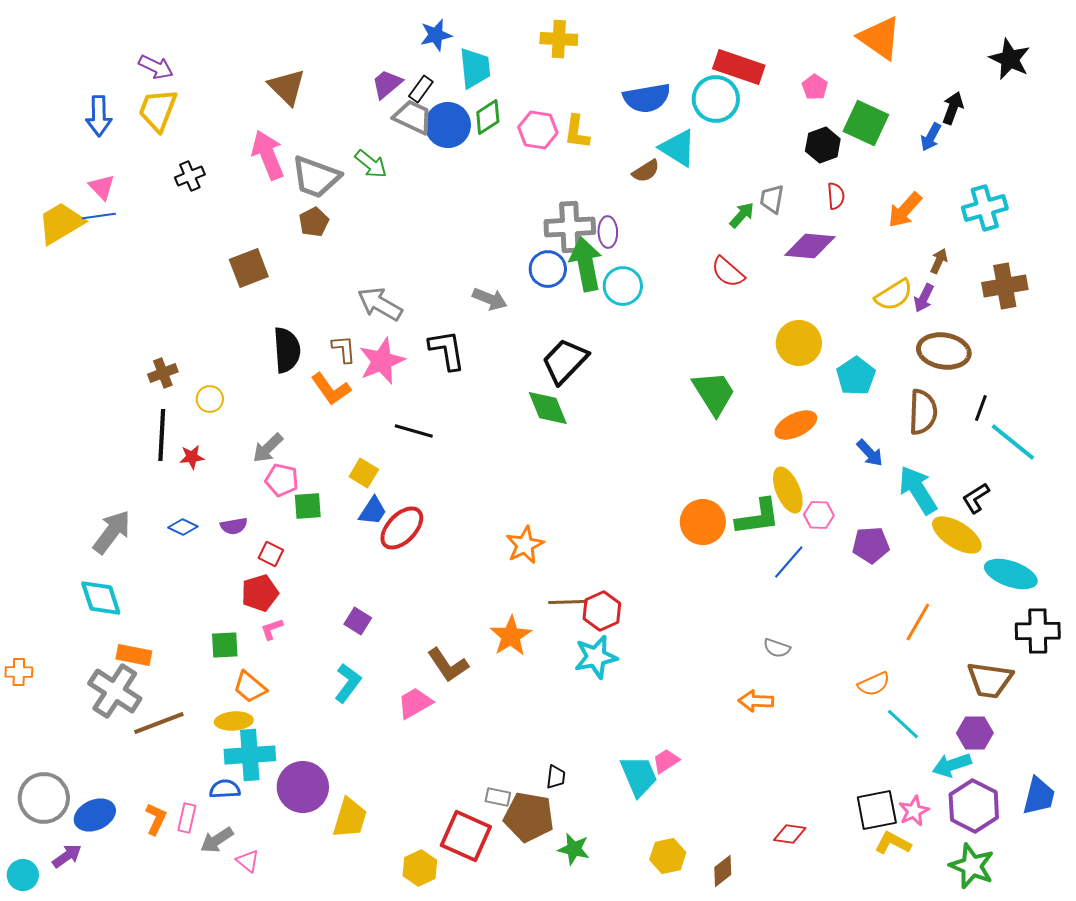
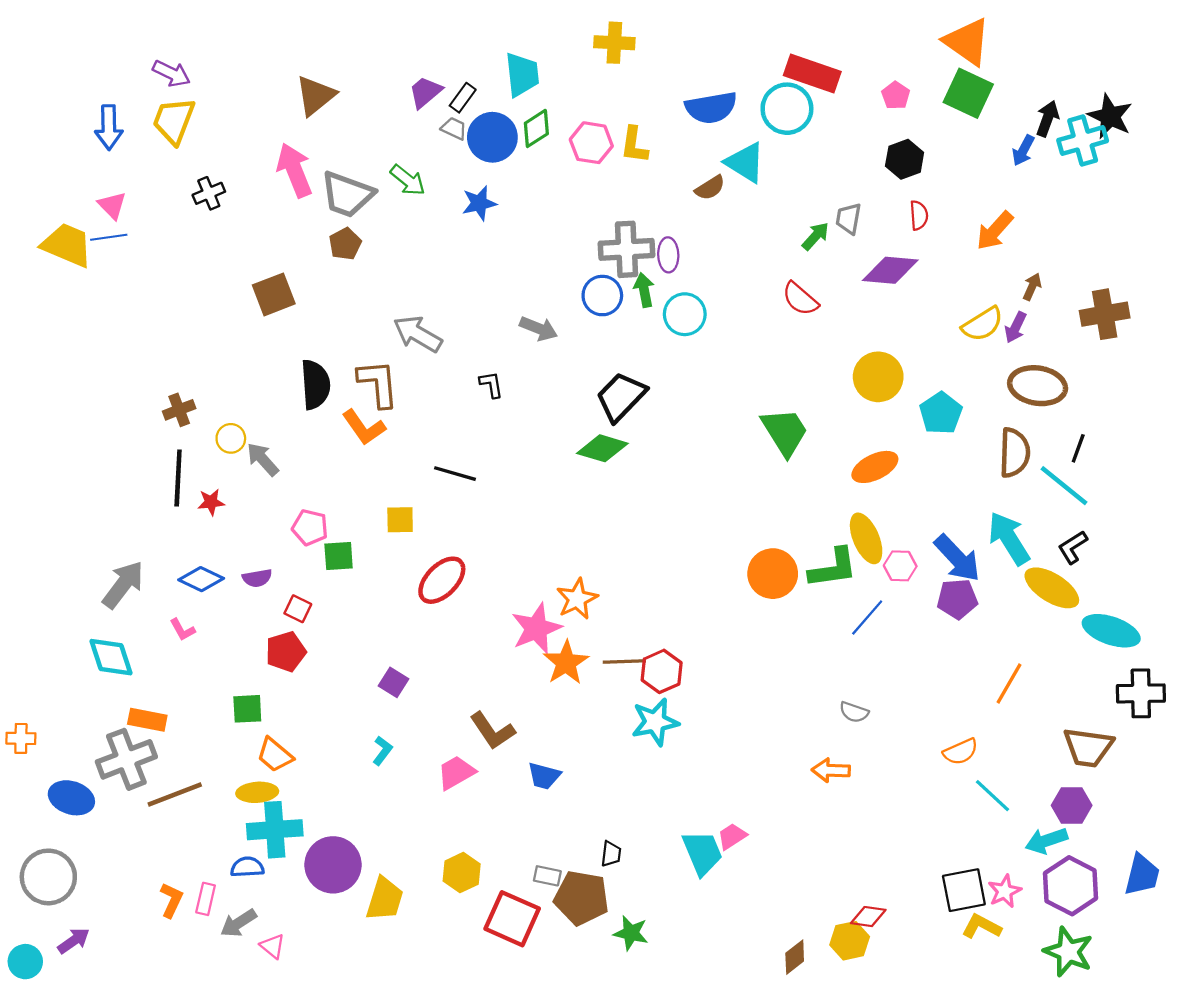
blue star: (436, 35) -> (479, 203), moved
black star: (1010, 59) -> (1110, 116), moved
brown triangle: (287, 87) -> (315, 95), turned 36
gray trapezoid: (413, 117) -> (454, 128), size x0.6
green square: (866, 123) -> (968, 93), moved
cyan cross: (985, 208) -> (1083, 141), moved
yellow trapezoid: (61, 223) -> (67, 245), turned 54
green arrow: (586, 264) -> (644, 290), size x0.6
brown L-shape: (344, 349) -> (378, 383), size x1.6
black L-shape: (447, 350) -> (491, 385), size x0.6
pink star: (382, 361) -> (536, 629), moved
green diamond: (548, 408) -> (602, 448), turned -51
cyan line: (1013, 442) -> (1064, 486), moved
gray arrow: (268, 448) -> (263, 459), moved, turned 92
blue arrow: (870, 453) -> (957, 558), moved, size x1.6
yellow square: (364, 473) -> (400, 520), turned -32
blue trapezoid: (373, 511) -> (544, 776), moved, turned 72
blue diamond: (183, 527) -> (201, 579), size x1.4
pink L-shape: (272, 629) -> (182, 630), moved, turned -100
orange star: (511, 636) -> (566, 663), moved
cyan L-shape: (348, 683) -> (382, 751), size x0.7
gray cross: (115, 691) -> (126, 759), turned 36
blue ellipse: (95, 815) -> (71, 798), moved, turned 42
yellow hexagon: (668, 856) -> (850, 941), moved
yellow hexagon: (420, 868) -> (462, 873), moved

